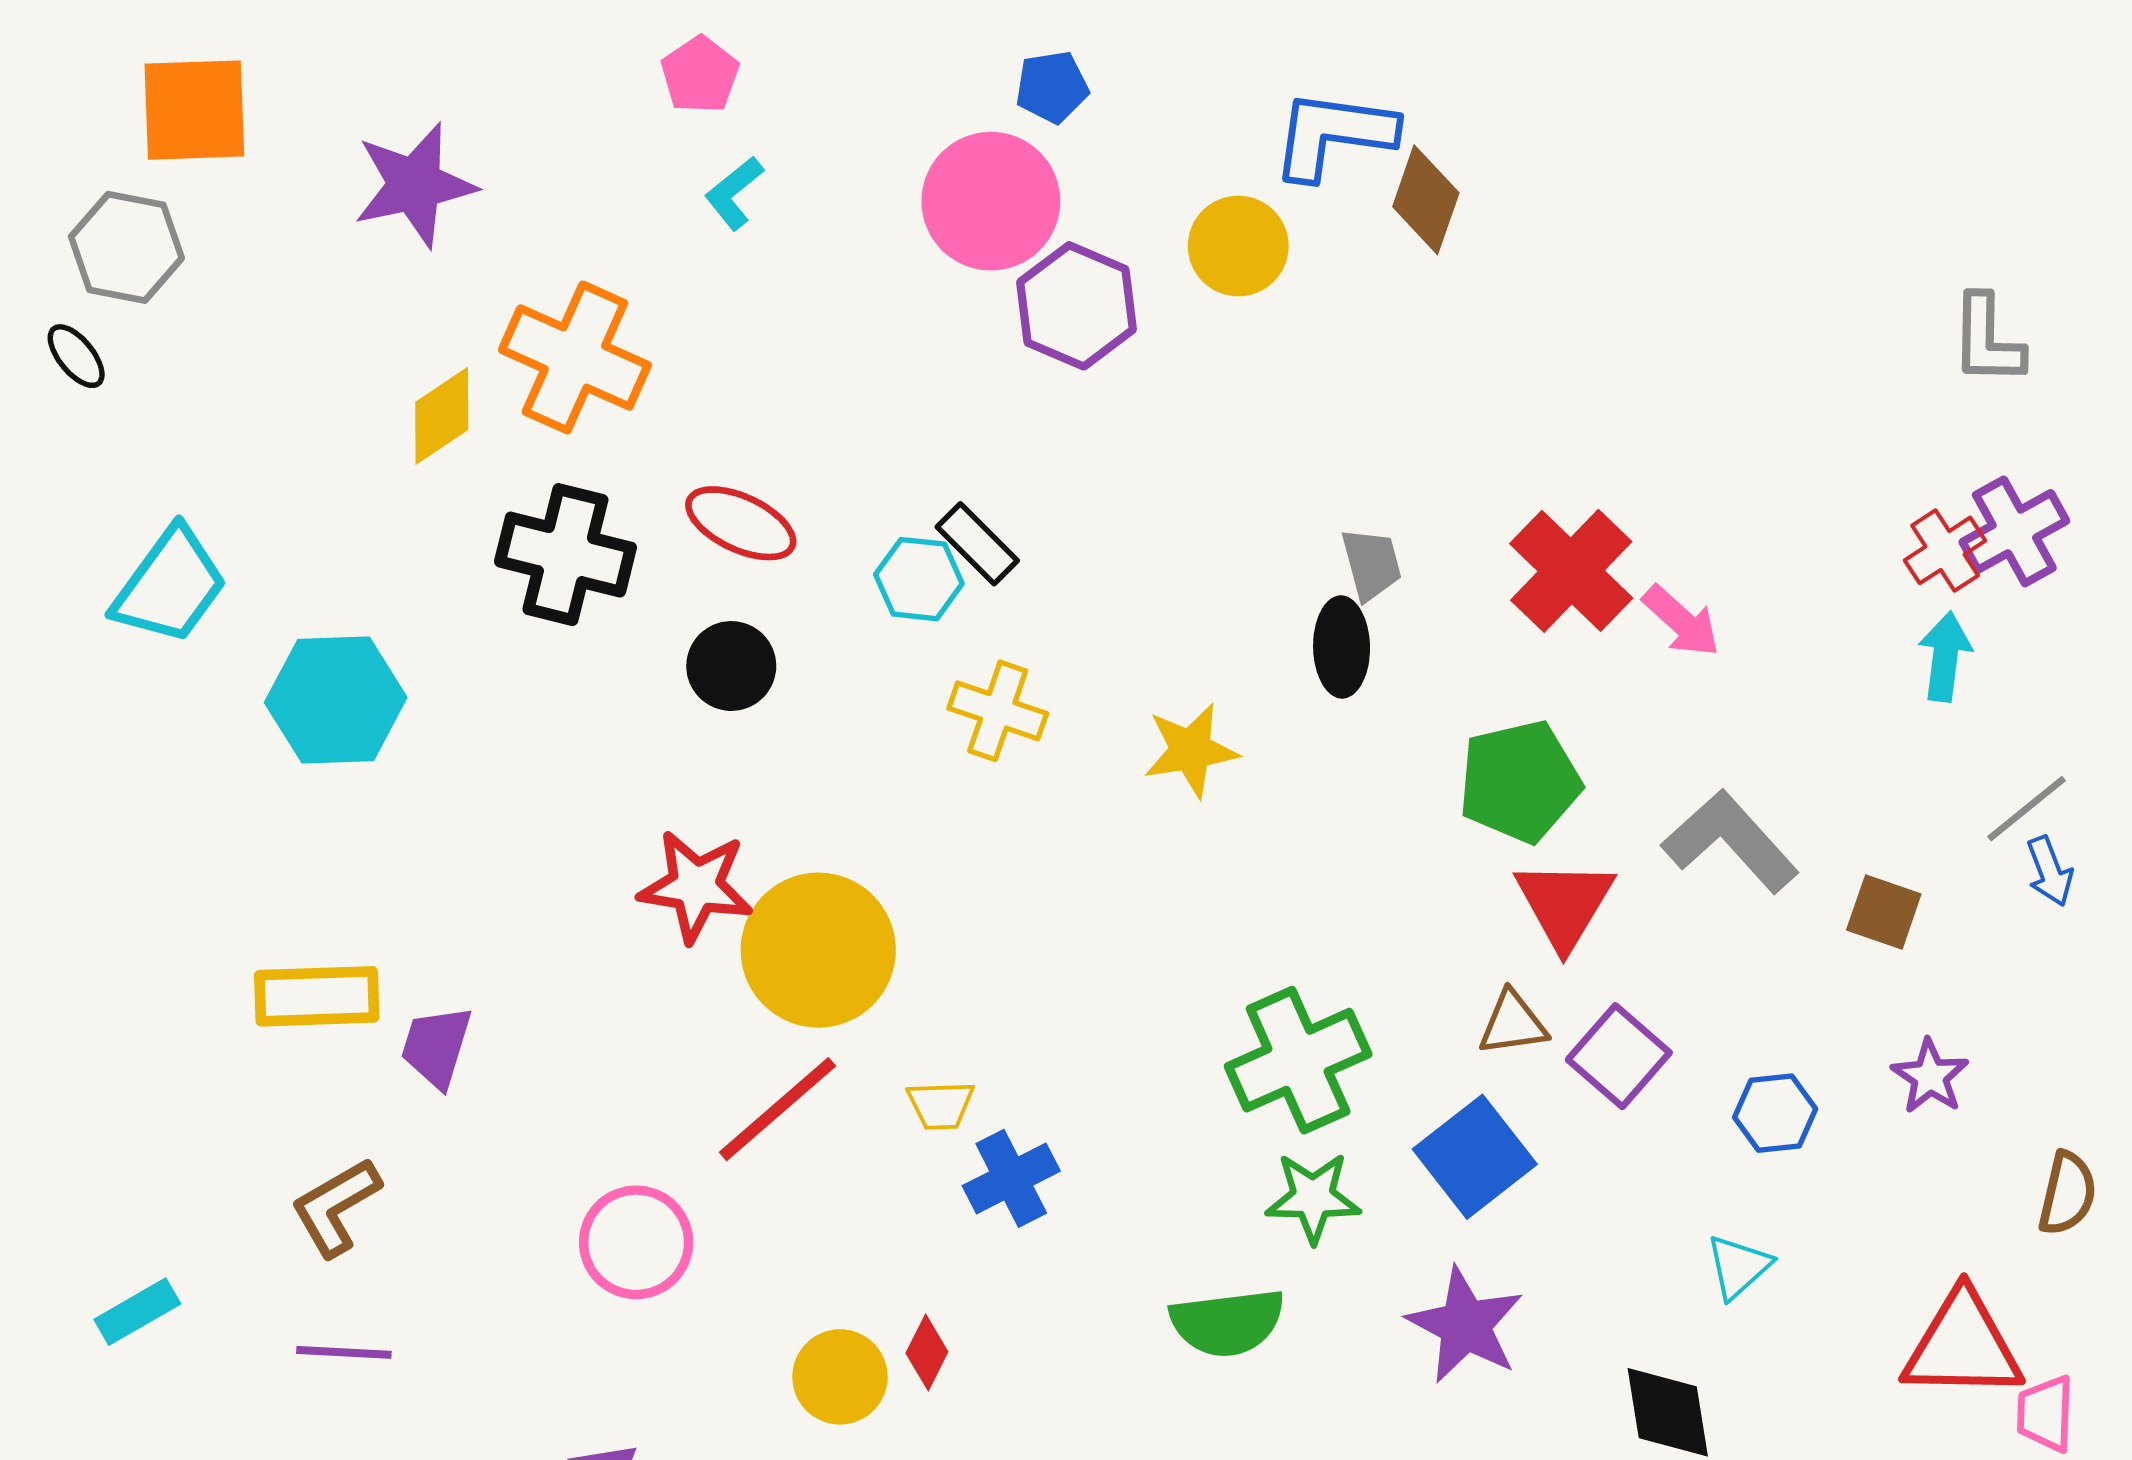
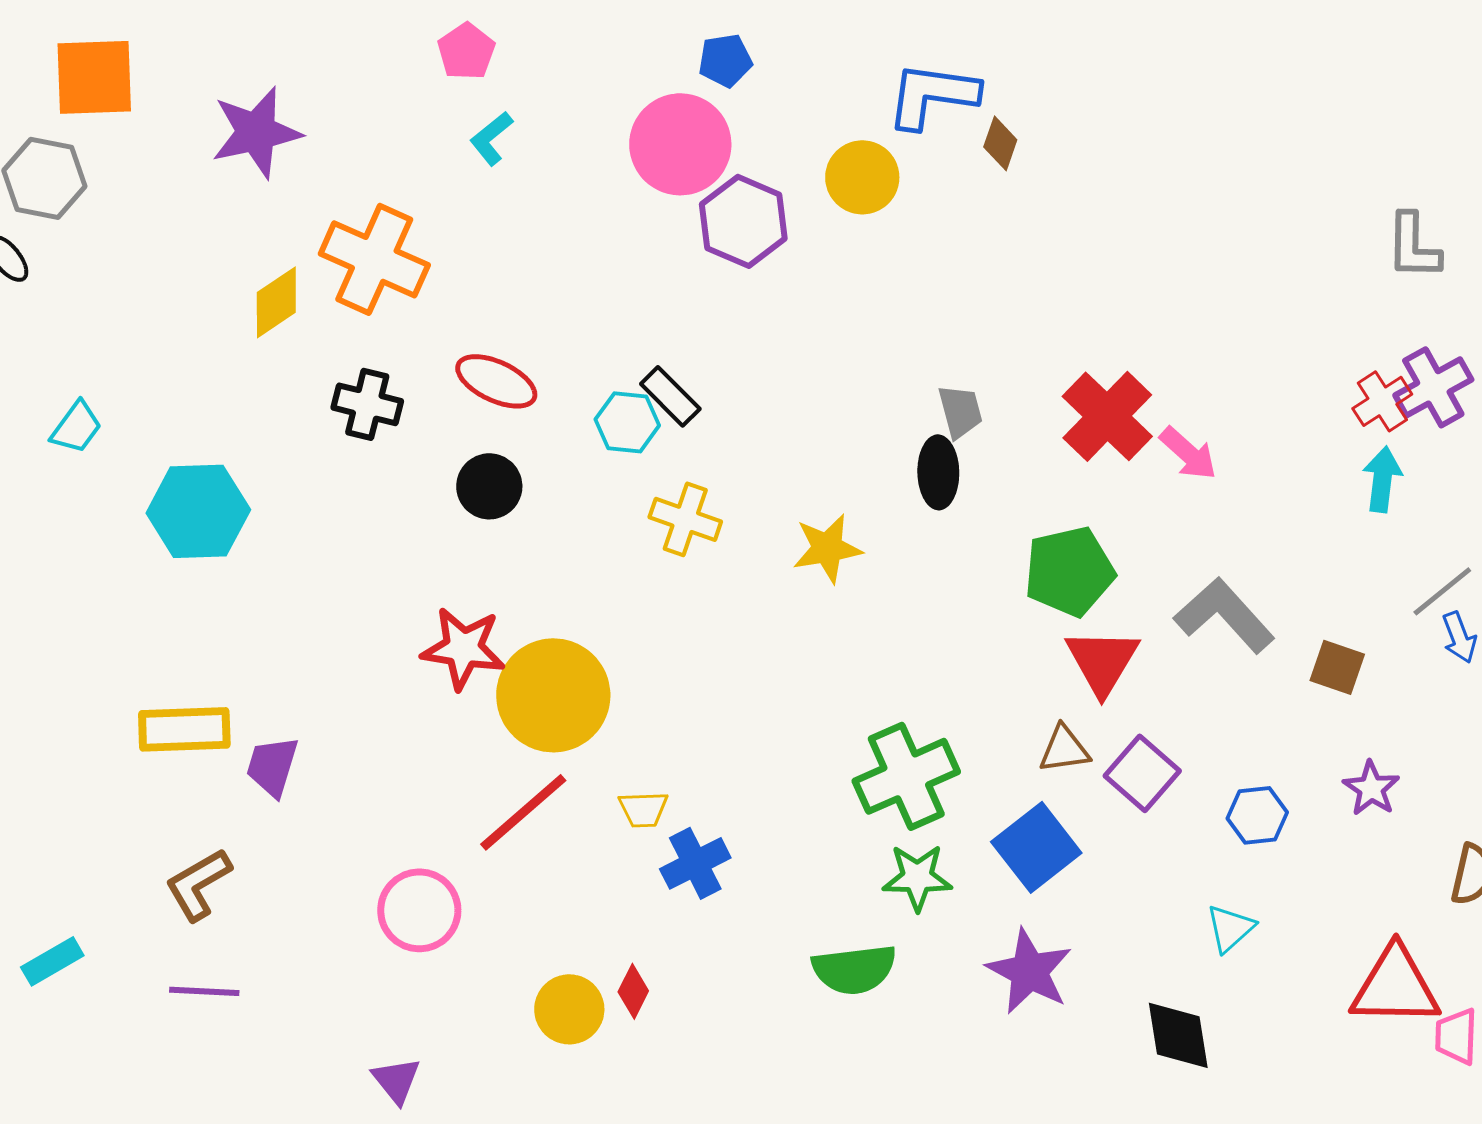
brown diamond: (1426, 200) -> (1000, 143), size x0.7
black cross: (565, 555) -> (367, 404), size x0.7
cyan trapezoid: (170, 586) -> (76, 427), size x0.6

